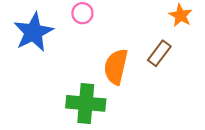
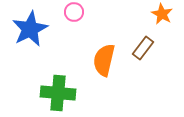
green cross: (86, 103) -> (58, 93), moved

